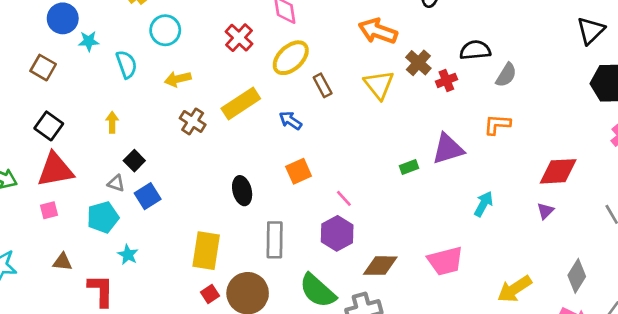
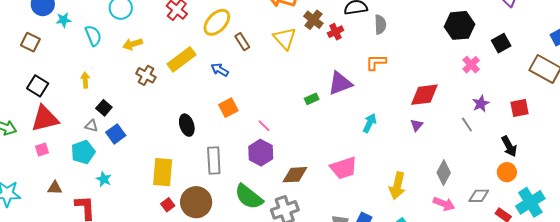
gray semicircle: (506, 75) -> (380, 25), turned -30
yellow arrow: (515, 289) -> (397, 186), turned -40

